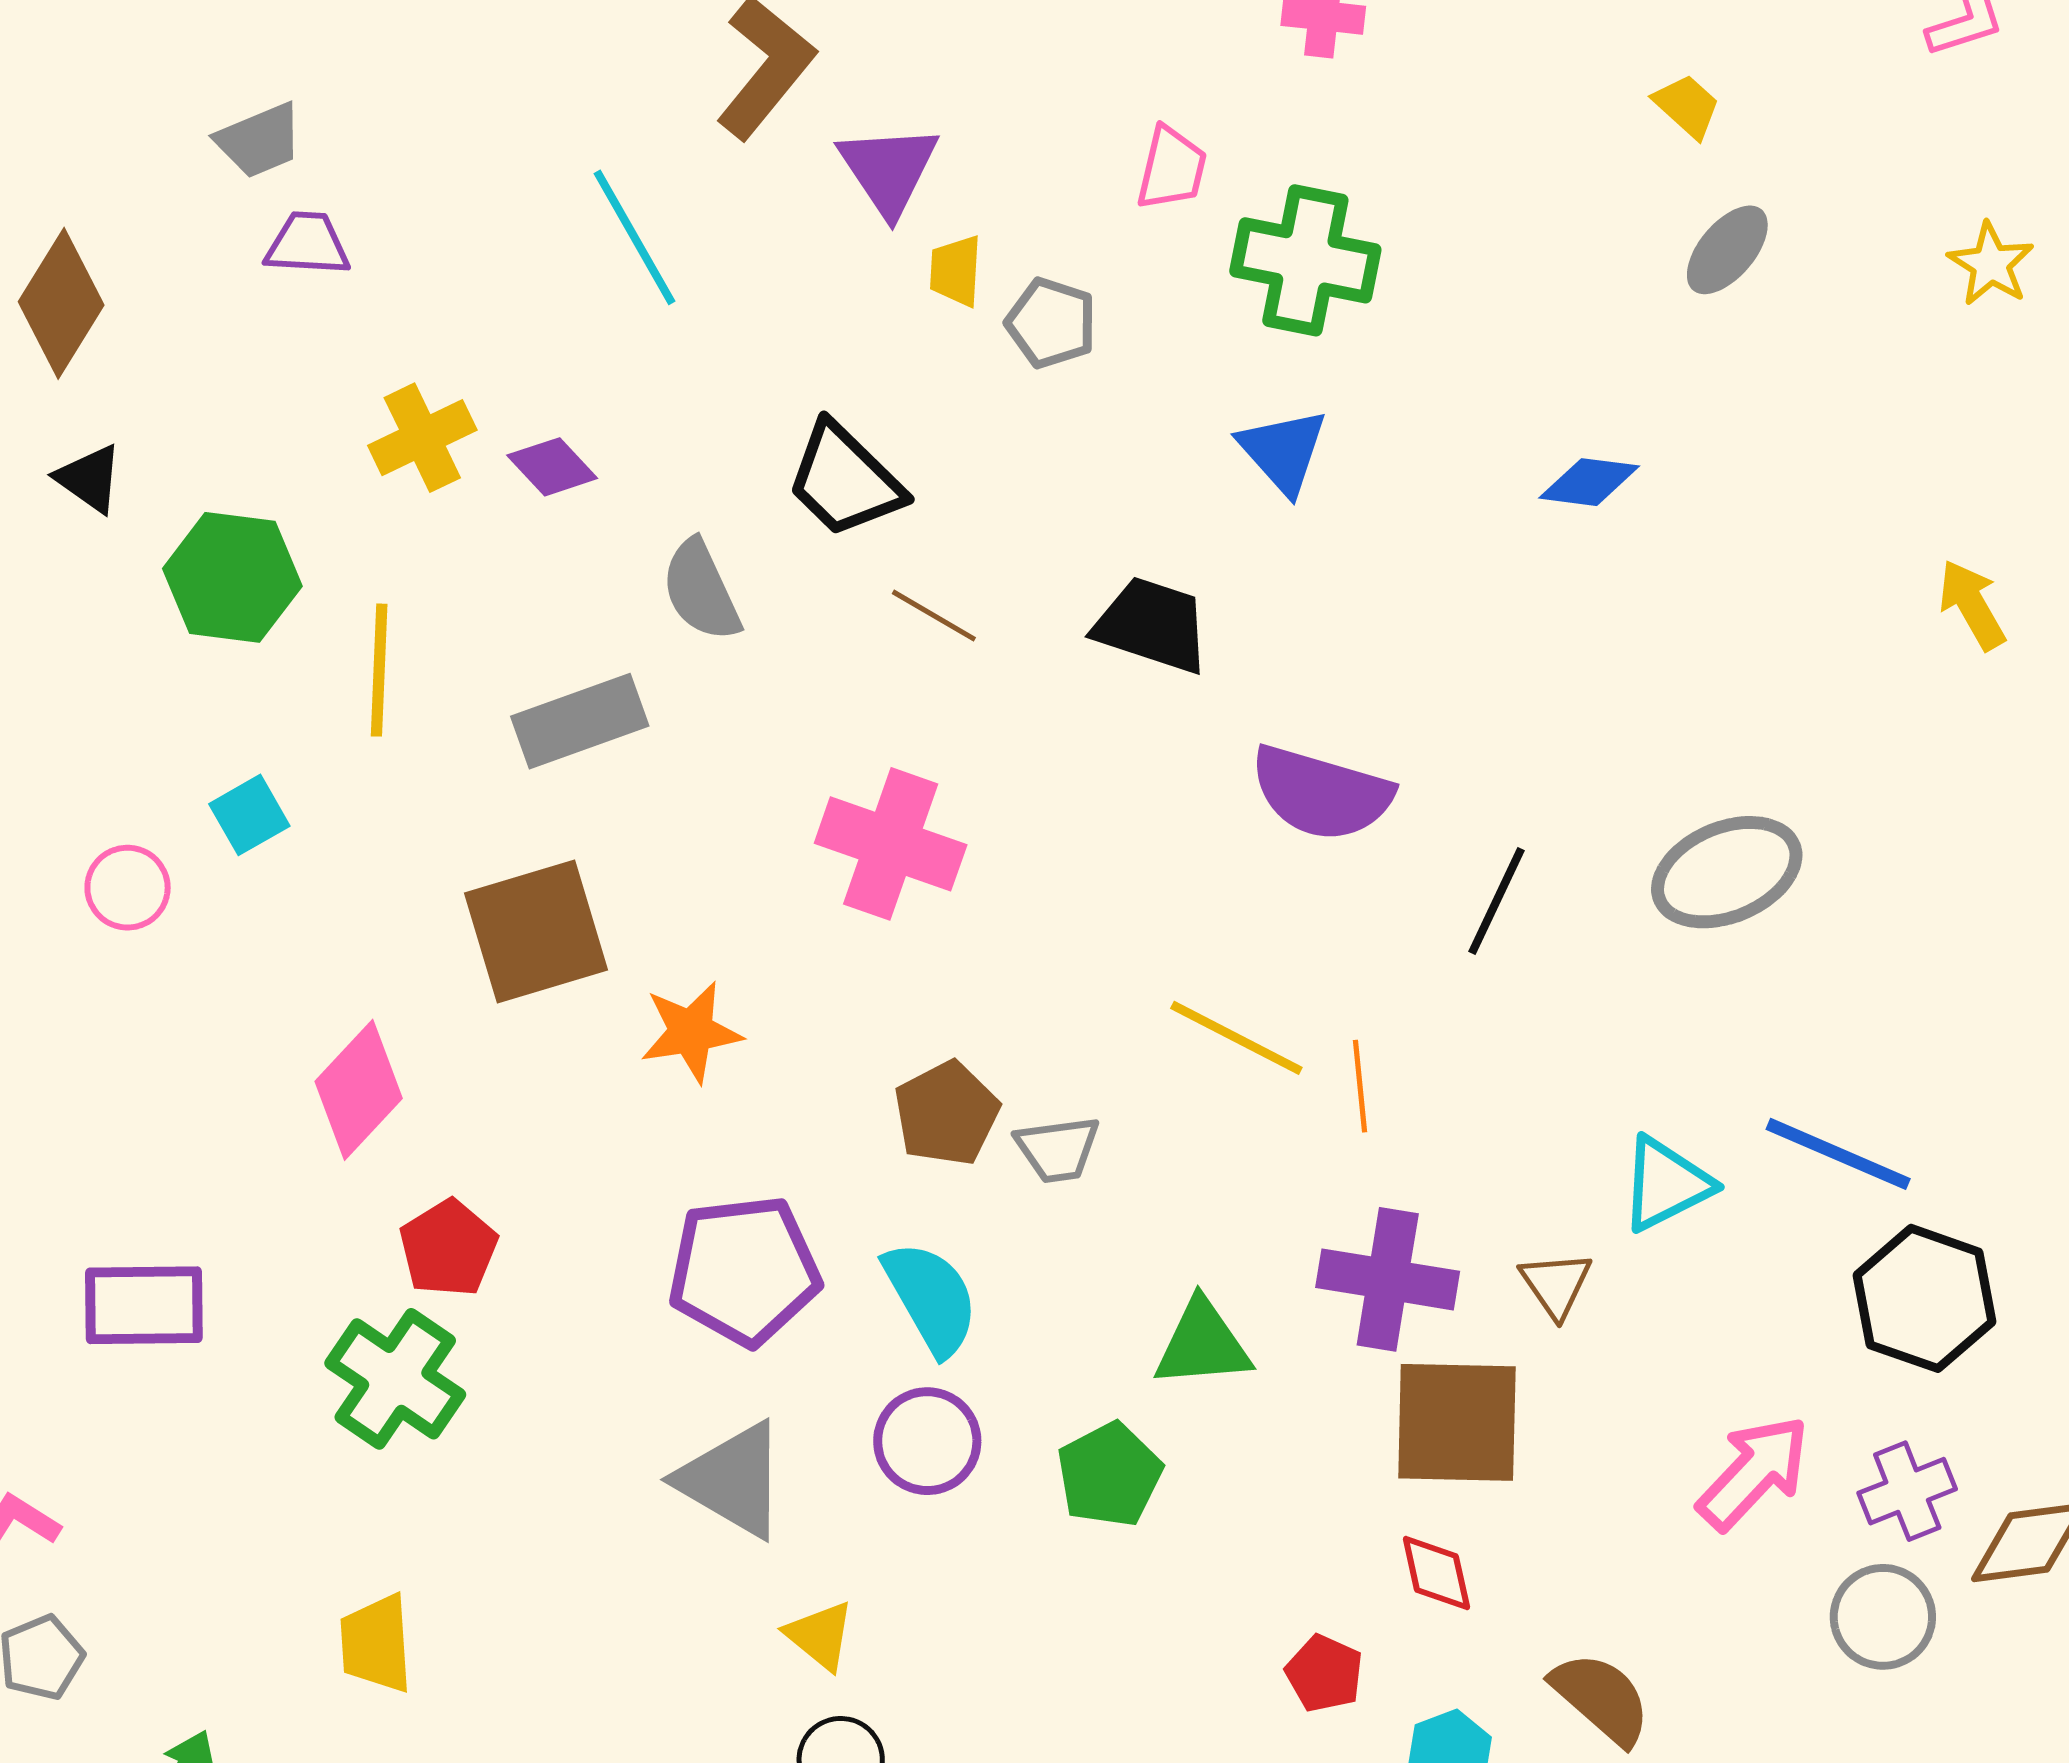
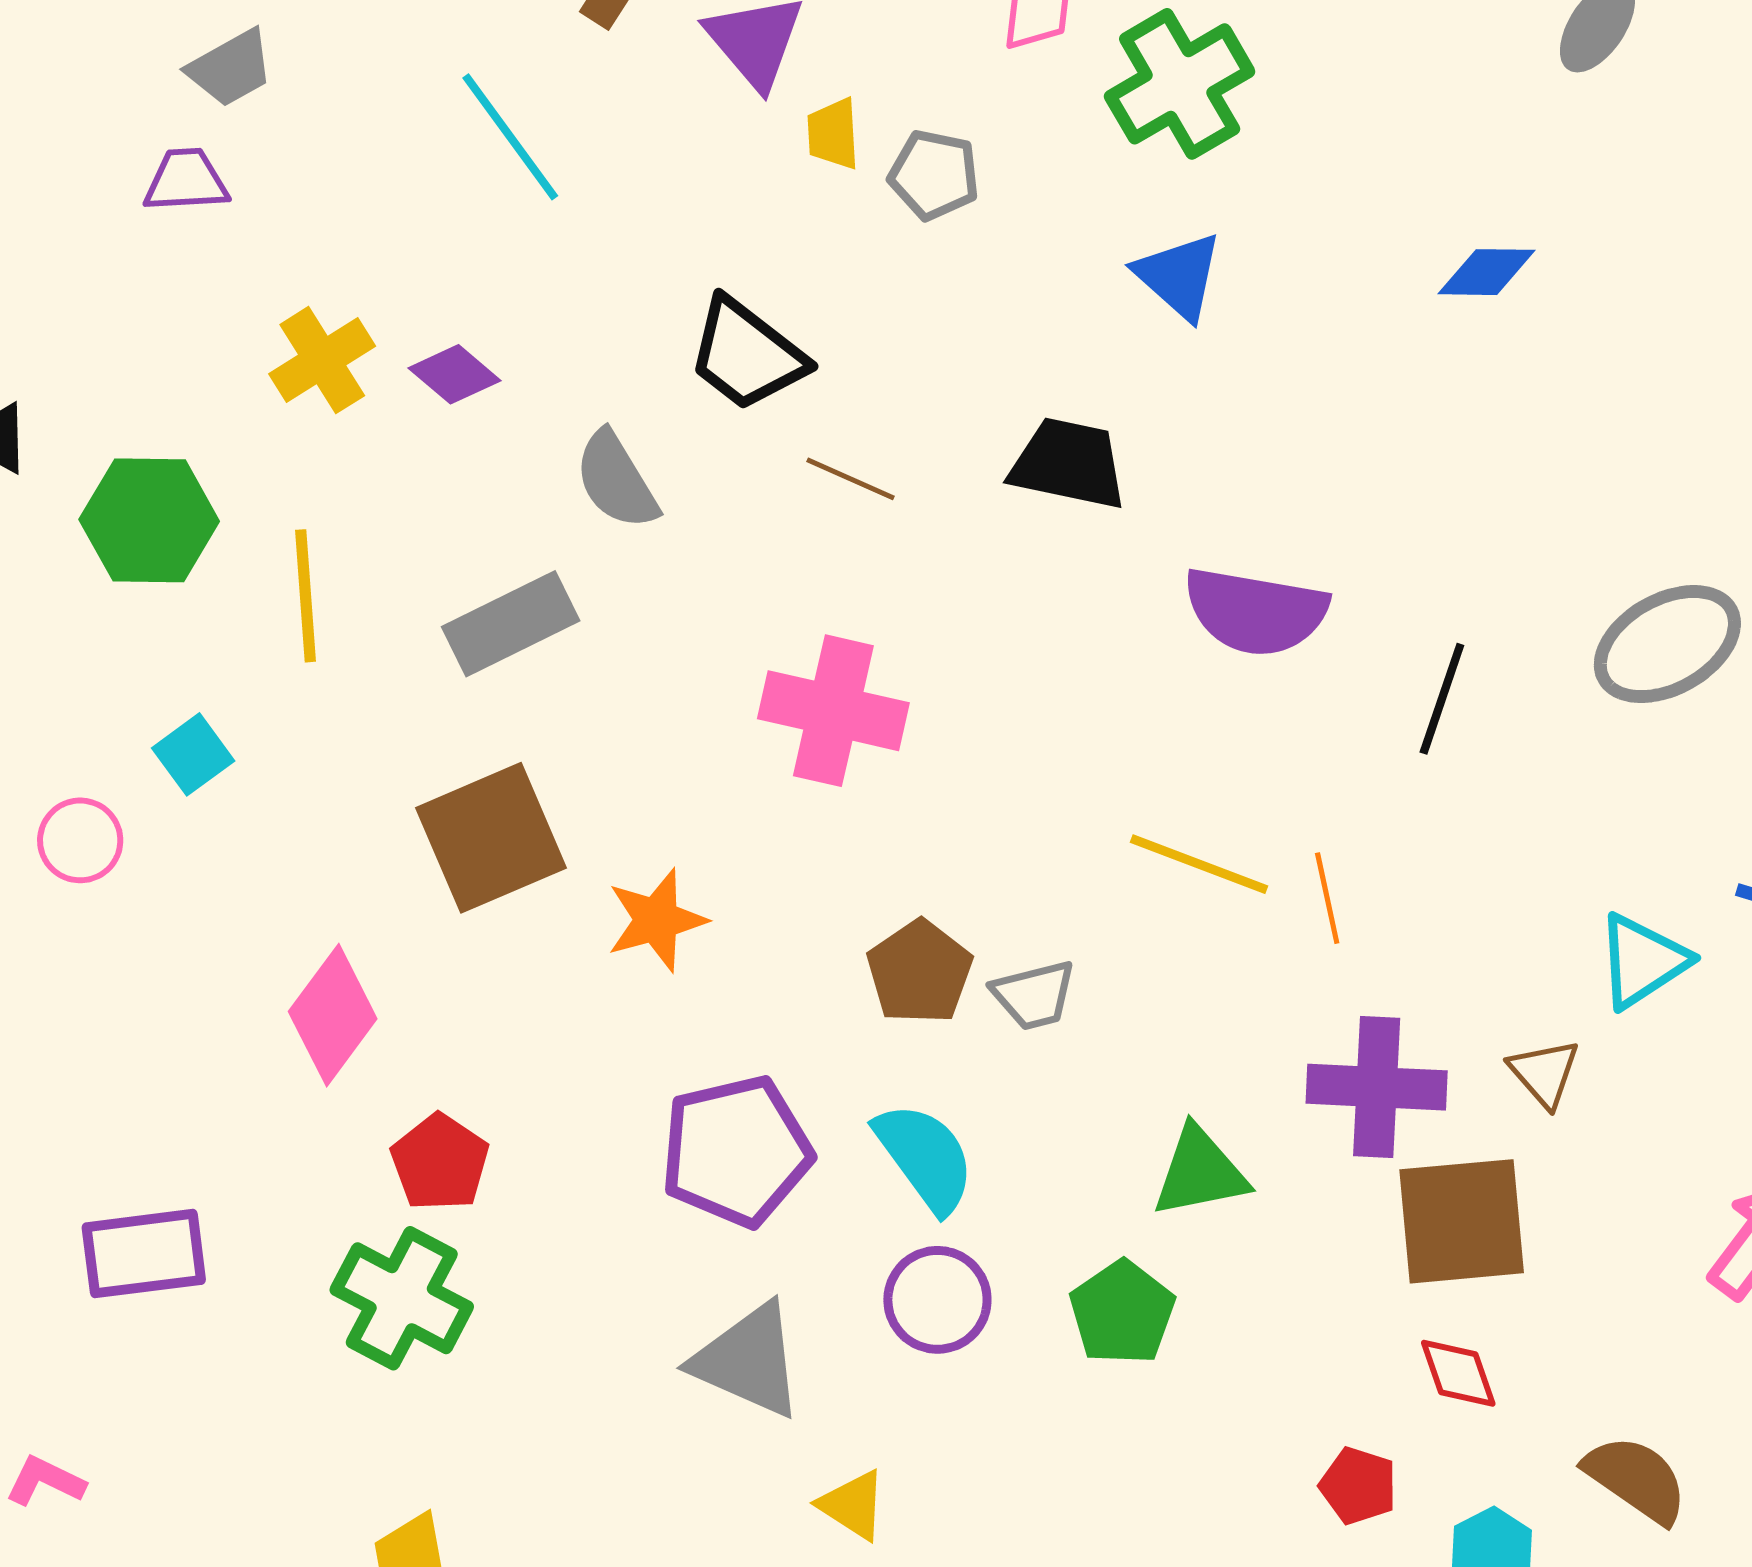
gray trapezoid: (259, 140) -> (231, 68), moved
green cross: (1305, 260) -> (1180, 84), turned -35

